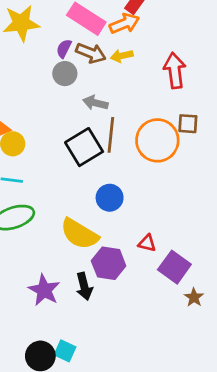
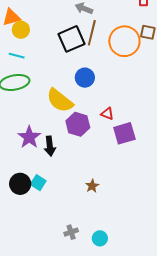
purple square: (174, 267) -> (124, 133), turned 30
black arrow: (84, 286) -> (50, 146), moved
brown star: (194, 297) -> (92, 186), moved

